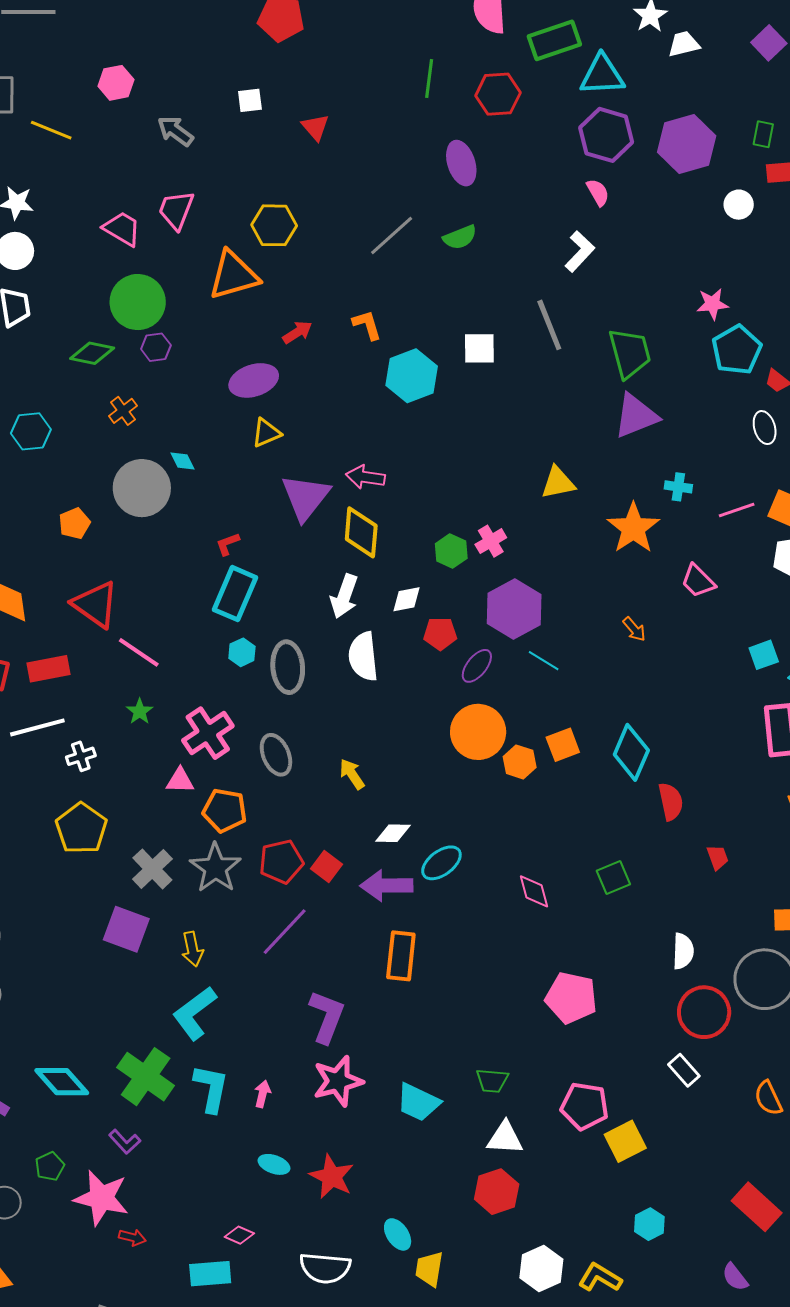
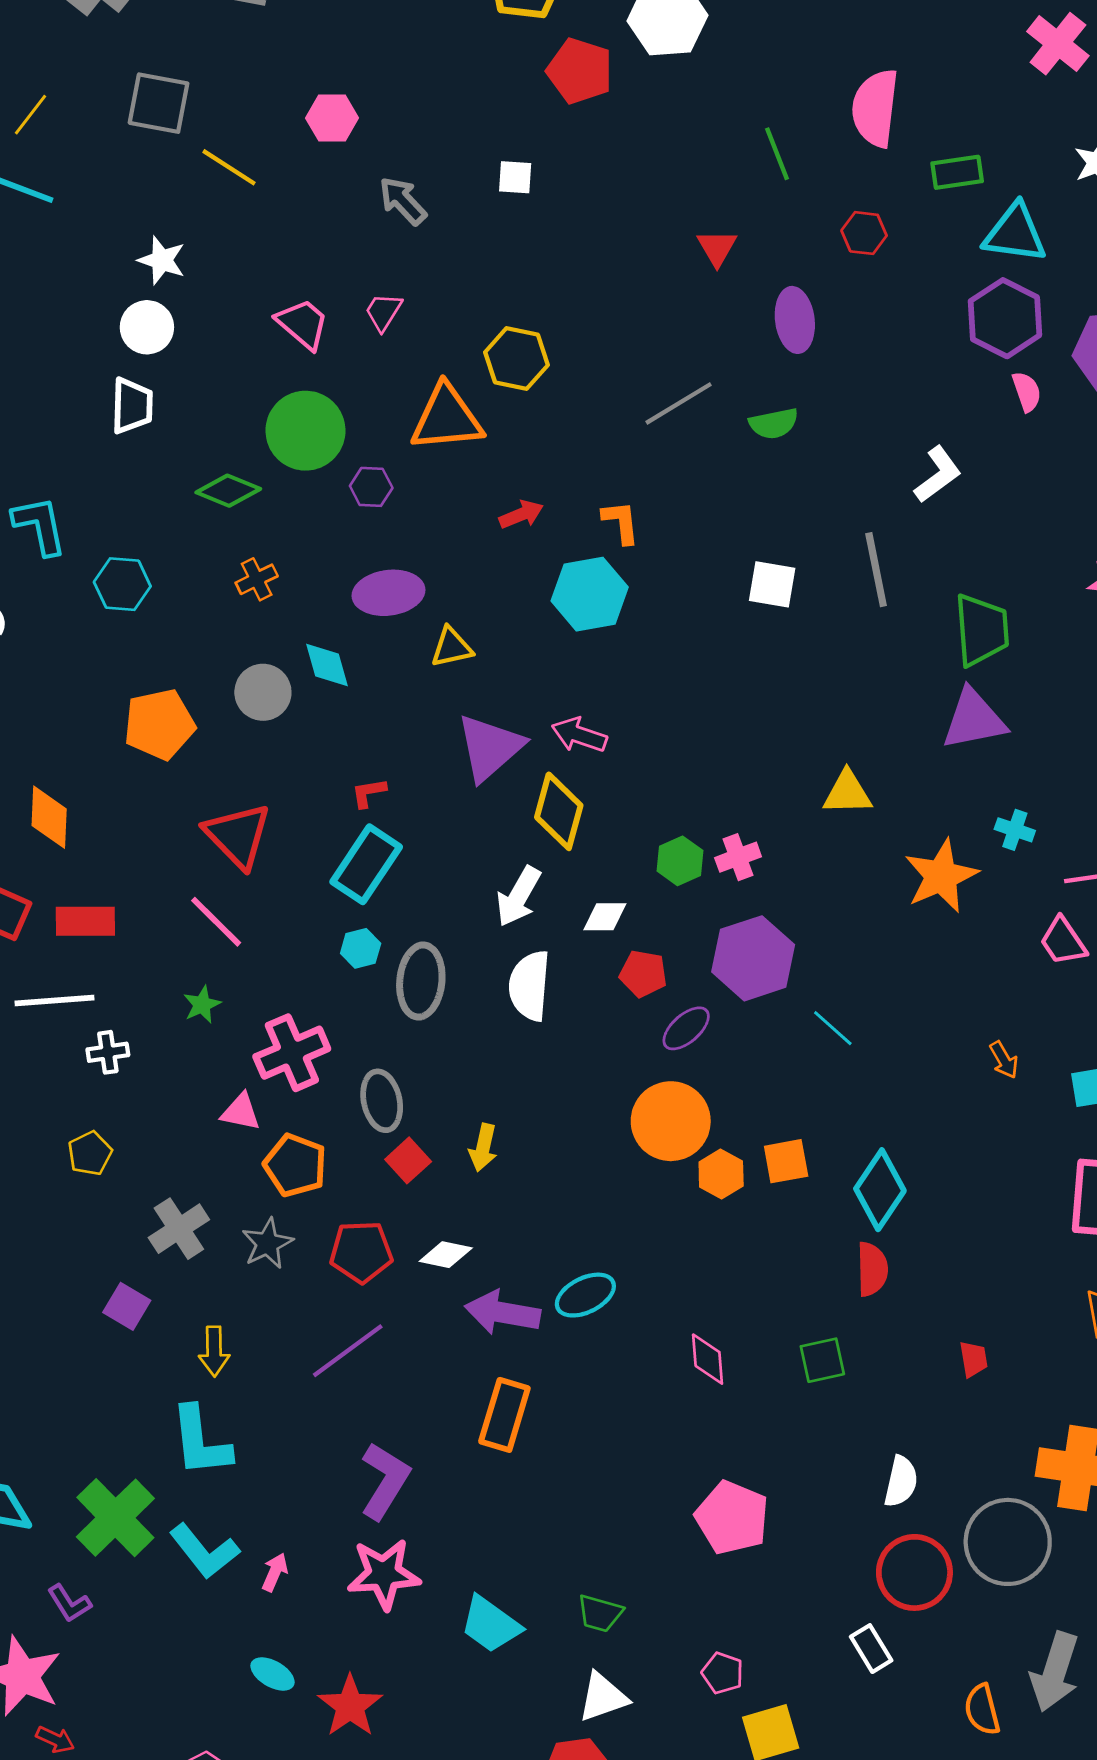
green rectangle: (554, 40) -> (957, 172), size x0.7
green line: (429, 79) -> (777, 154), moved, turned -39
red hexagon: (498, 94) -> (864, 233), size x0.7
red triangle: (315, 127) -> (717, 248), moved
pink semicircle: (598, 192) -> (1027, 392), moved
pink trapezoid: (176, 210) -> (383, 312), size x0.7
purple hexagon: (156, 347) -> (371, 487), moved
cyan hexagon: (412, 376) -> (590, 594), moved
purple ellipse: (254, 380) -> (389, 593), moved
cyan diamond: (183, 461) -> (327, 665), size x1.4
gray circle: (142, 488) -> (263, 692), size x0.7
orange pentagon: (74, 523) -> (159, 724), size x1.6
pink trapezoid: (698, 581) -> (1063, 941), moved
red triangle: (95, 604) -> (238, 836), moved
orange arrow: (634, 629) -> (1004, 1060), moved
cyan line: (544, 661) -> (833, 1028), moved
yellow arrow: (352, 774) -> (483, 1148), turned -144
red semicircle: (671, 802) -> (872, 1269), moved
yellow pentagon: (81, 828) -> (90, 1153), size x0.6
white diamond: (393, 833) -> (446, 1255), moved
red square: (326, 866) -> (408, 1160), moved
gray star: (215, 868) -> (267, 1243), size x0.7
purple square: (126, 929) -> (127, 1306), size x0.7
cyan L-shape: (194, 1013) -> (200, 1441), turned -70
cyan L-shape: (211, 1088) -> (204, 1551), turned 120
pink pentagon: (584, 1106) -> (723, 1673), size x0.6
white triangle: (505, 1138) -> (603, 1697), turned -33

